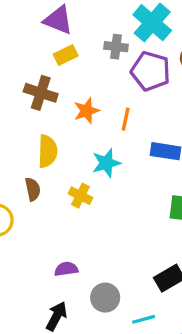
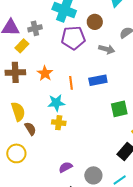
gray cross: (116, 47) -> (35, 28), moved
orange line: (126, 119) -> (71, 83), moved
yellow semicircle: (48, 151) -> (18, 112), moved
cyan star: (106, 163) -> (56, 103), moved, turned 30

